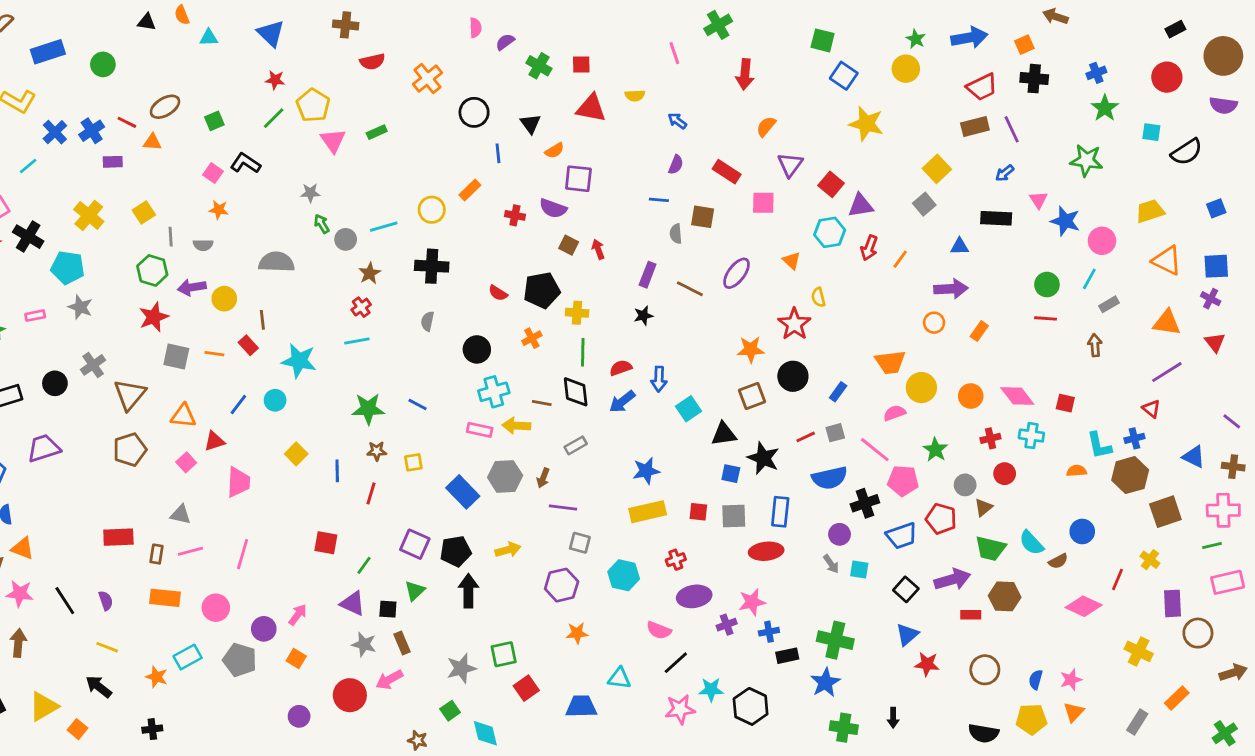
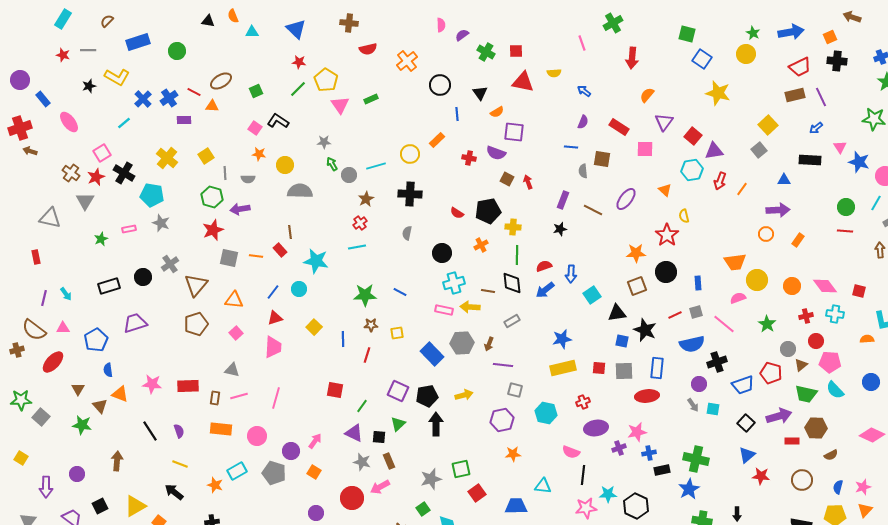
yellow circle: (224, 299) -> (285, 165), moved
blue rectangle: (838, 392) -> (698, 283), turned -40
red triangle: (214, 441) -> (275, 318), moved
pink pentagon: (903, 481) -> (830, 362), moved
brown semicircle: (1058, 561) -> (831, 455), moved
pink star: (20, 594) -> (152, 384), moved
black line: (676, 663) -> (583, 475), turned -42

